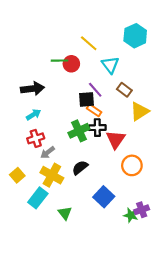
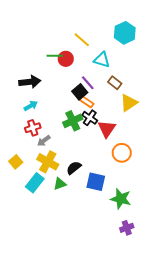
cyan triangle: (110, 65) -> (102, 60), turned -36
black square: (87, 99) -> (80, 92), turned -35
black cross: (97, 128) -> (90, 118), turned 35
black semicircle: (80, 168) -> (74, 168), moved
blue square: (104, 197) -> (96, 182), turned -30
purple cross: (142, 210) -> (127, 228), moved
green triangle: (65, 213) -> (60, 184), moved, turned 48
green star: (131, 215) -> (121, 199), size x1.5

